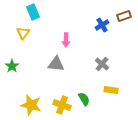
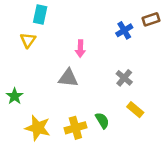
cyan rectangle: (33, 12) -> (40, 15), turned 35
green star: (12, 66) -> (15, 96), moved
yellow rectangle: (111, 90) -> (135, 110), turned 32
yellow cross: (62, 105) -> (75, 128), turned -36

